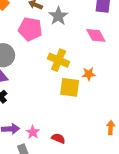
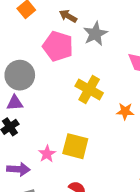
yellow square: (70, 87) -> (75, 146), moved
pink star: (33, 132) -> (47, 154), moved

